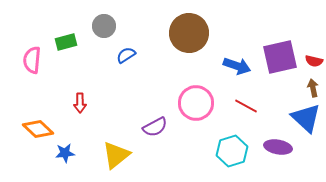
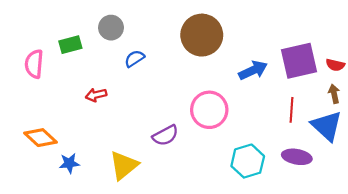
blue arrow: (237, 66) -> (253, 70), turned -44
red arrow: (80, 103) -> (96, 95), moved, turned 78
red line: (246, 106) -> (291, 110), moved, turned 65

